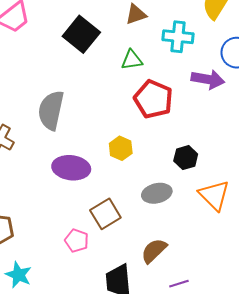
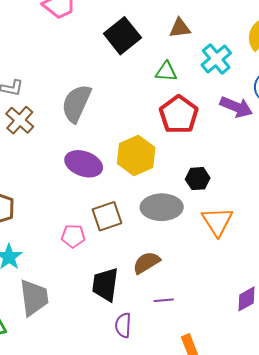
cyan cross: (178, 37) -> (216, 59), turned 32
yellow hexagon: (121, 148) -> (136, 155), size x1.6
gray ellipse: (157, 193) -> (162, 207), size x1.4
pink pentagon: (77, 241) -> (73, 236), turned -30

